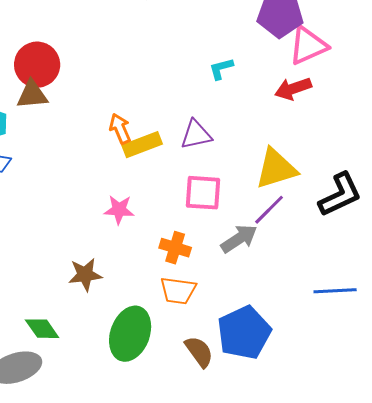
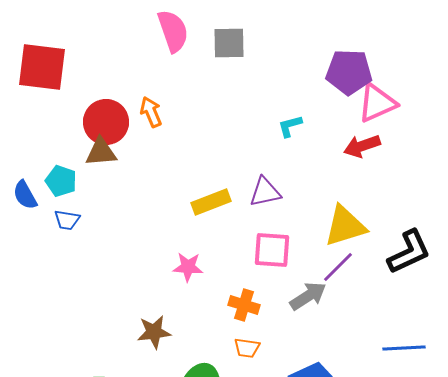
orange arrow: (120, 129) -> (151, 112), moved
orange trapezoid: (178, 291) -> (247, 348), size x0.7

